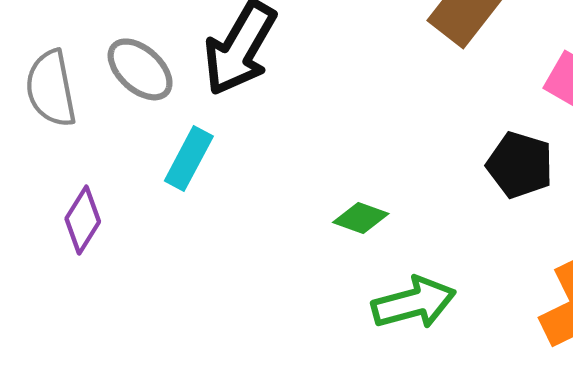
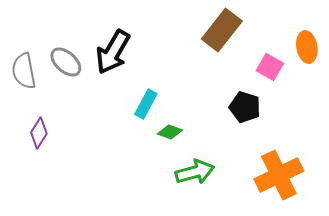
cyan rectangle: (189, 159) -> (146, 104), moved

